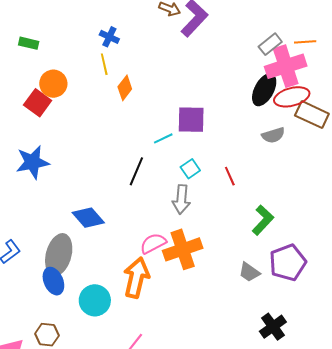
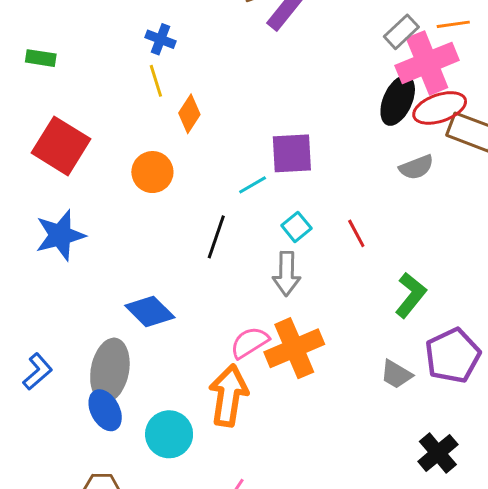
orange circle: (53, 84) -> (152, 172), moved
red square: (38, 103) -> (61, 146), size x1.4

